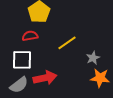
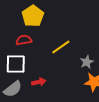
red arrow: (45, 78) -> (39, 82), size x0.6

